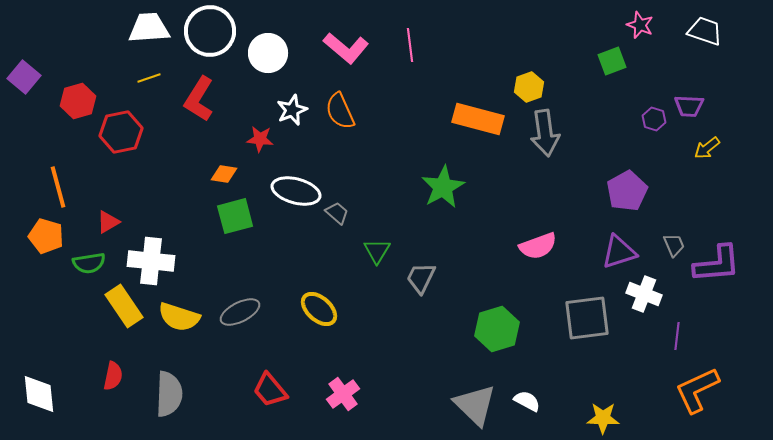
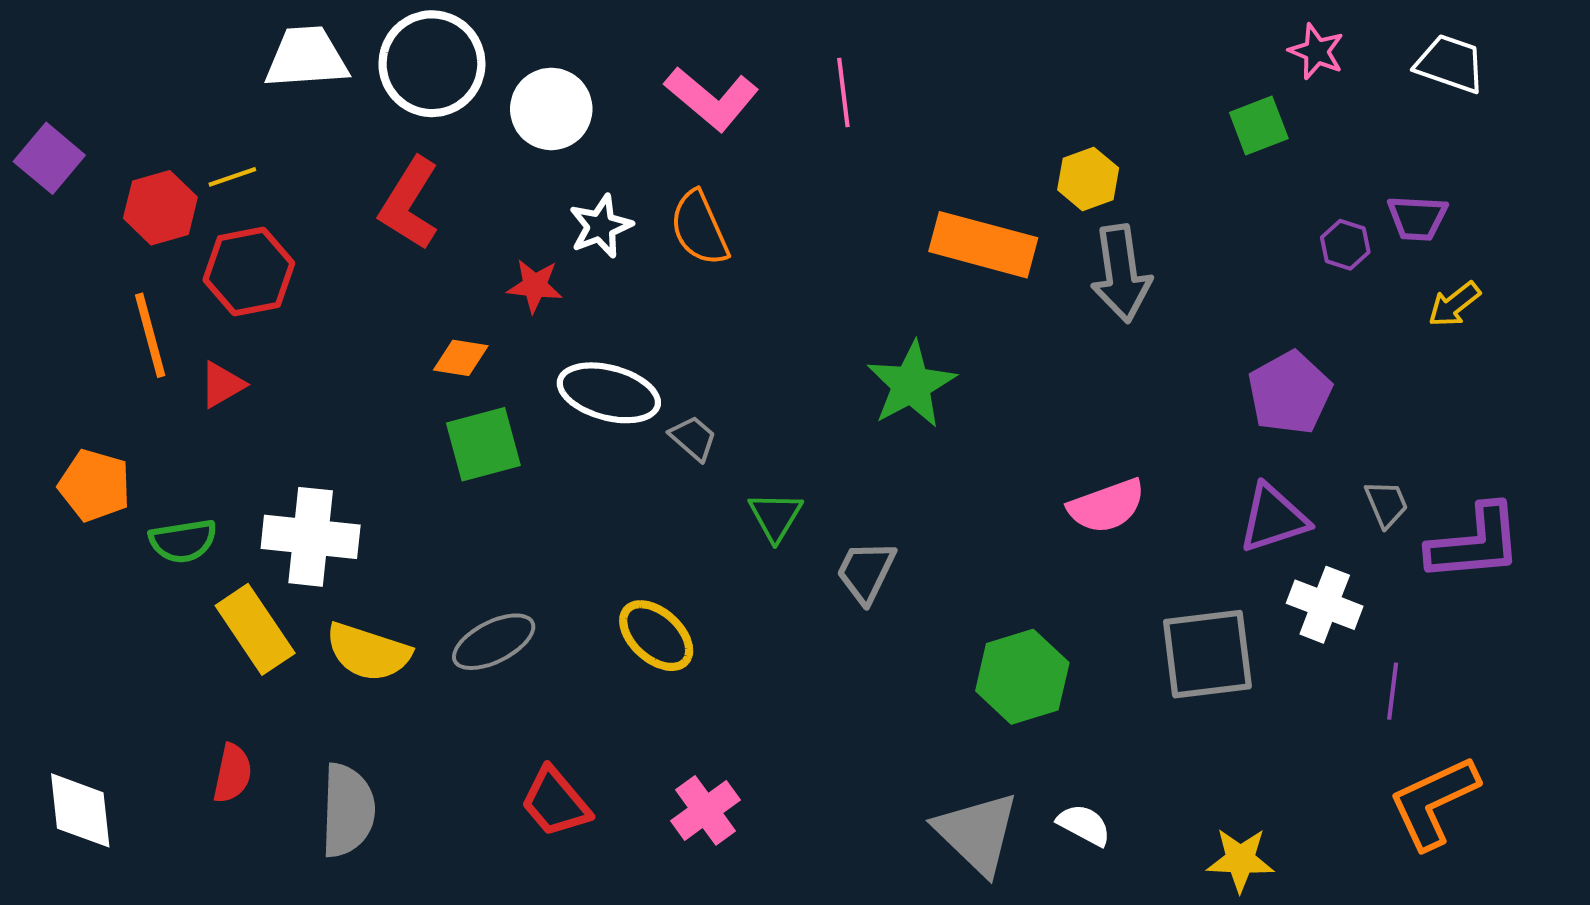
yellow line: (149, 78) -> (232, 177), moved
orange line: (58, 187) -> (150, 335), moved
red triangle: (108, 222) -> (222, 385), moved

